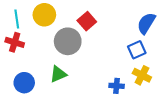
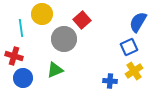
cyan line: (17, 19) -> (21, 28), moved
red cross: (15, 42) -> (14, 56), moved
yellow cross: (142, 75) -> (134, 71), turned 30

